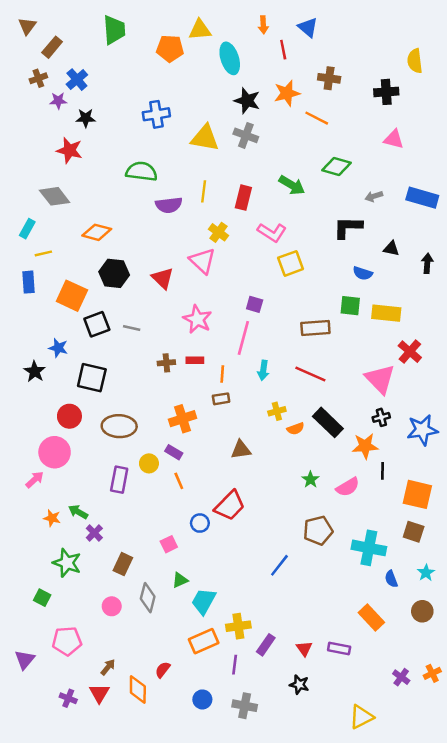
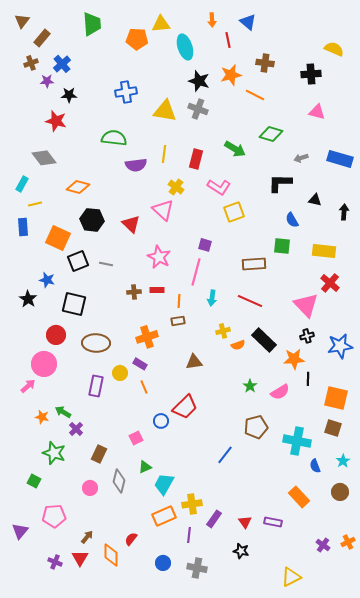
yellow semicircle: (415, 61) -> (334, 49), turned 120
blue semicircle: (363, 273) -> (292, 220), turned 42
yellow rectangle: (386, 313) -> (324, 251), moved

